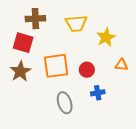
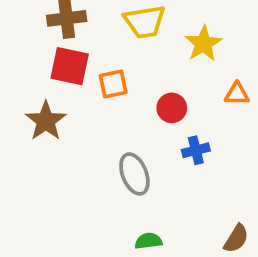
red square: (23, 43) -> (70, 66), moved
orange square: (56, 66) -> (113, 84), moved, size x0.6

